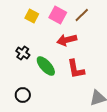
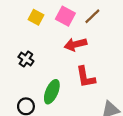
green ellipse: (46, 66) -> (52, 92), moved, turned 65

